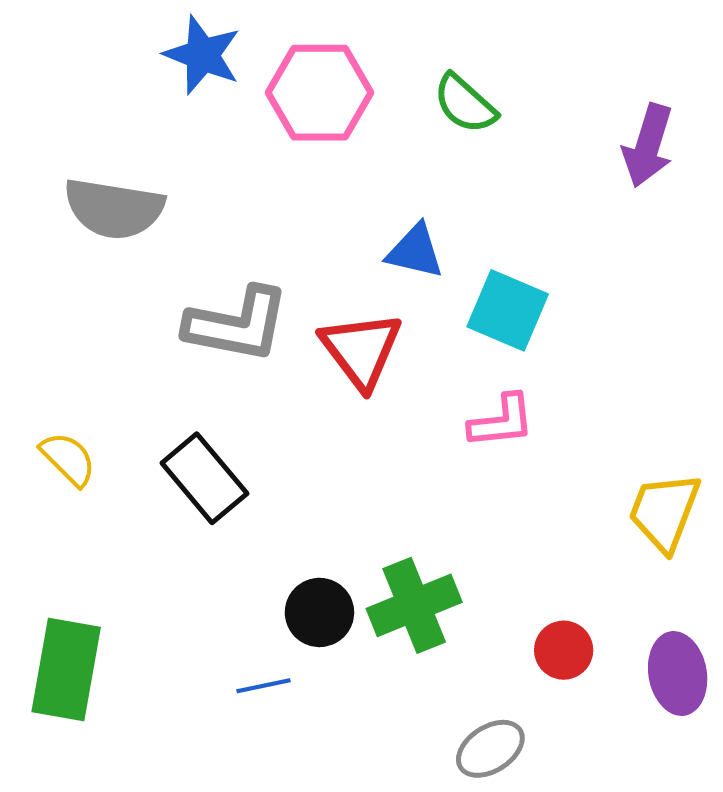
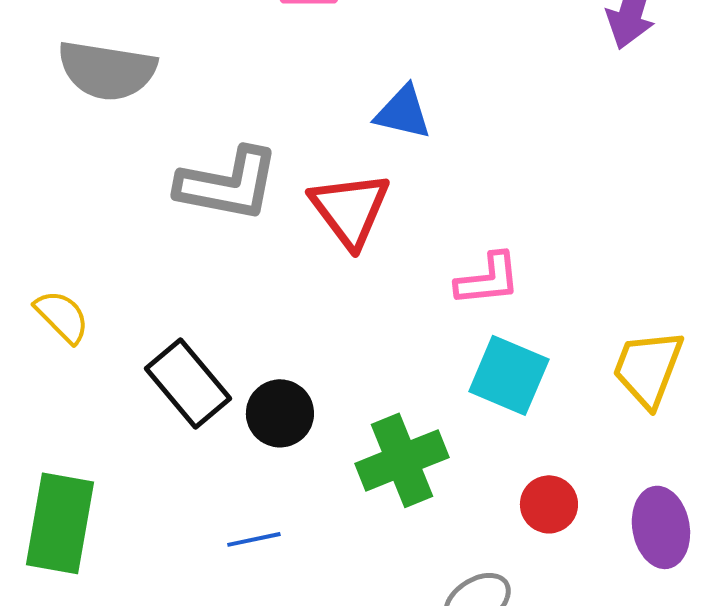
cyan square: (508, 310) -> (509, 375), moved
black rectangle: (204, 478) -> (188, 383), moved
black circle: (319, 612) -> (280, 413), moved

